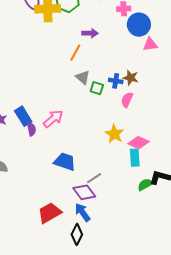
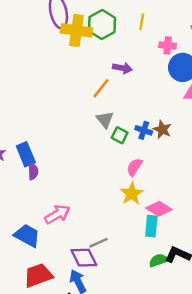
pink semicircle: (127, 100) -> (134, 167), moved
pink arrow: (53, 119) -> (57, 214), moved
blue trapezoid: (65, 162) -> (27, 236), moved

